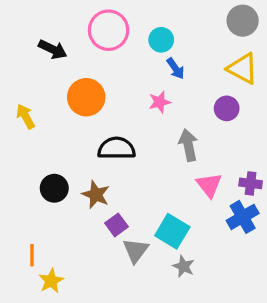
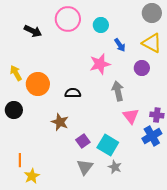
blue arrow: (176, 69) -> (120, 45), moved
orange circle: (86, 97) -> (38, 84), moved
pink star: (160, 102) -> (100, 64), size x1.5
black semicircle: (117, 148) -> (73, 93), size x0.7
black circle: (54, 188) -> (14, 110), moved
purple square: (117, 225) -> (83, 141), moved
gray triangle: (136, 250) -> (85, 167), moved

